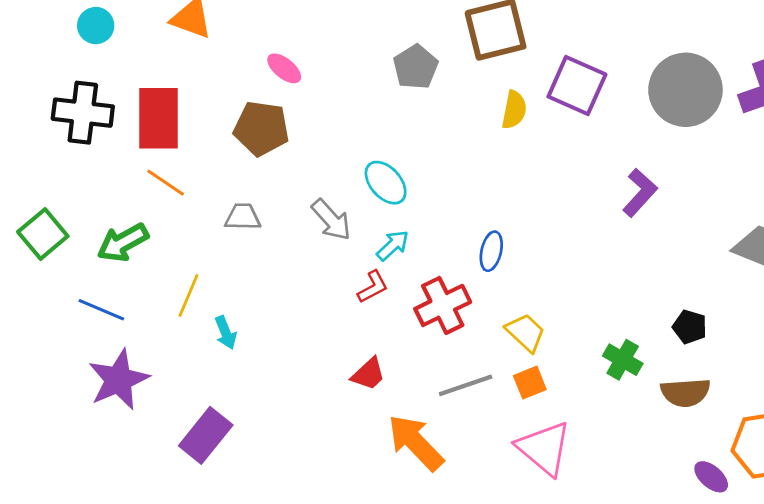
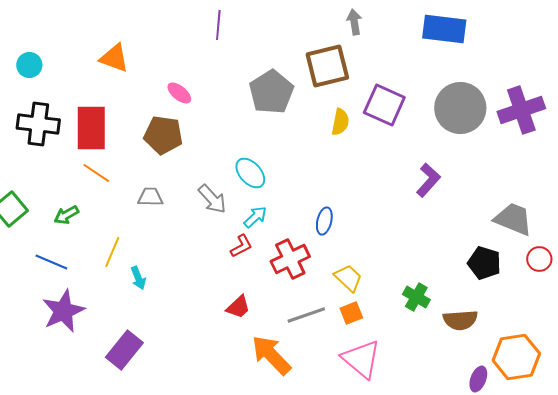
cyan circle: (96, 26) -> (29, 65), moved
gray pentagon: (416, 67) -> (271, 92), size x1.4
green arrow: (123, 243) -> (66, 215), size x0.7
black pentagon: (690, 327) -> (484, 263), moved, size x1.4
purple ellipse: (711, 477) -> (478, 379), turned 70

